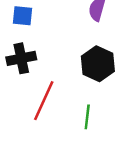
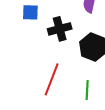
black cross: (21, 58) -> (60, 29), moved

